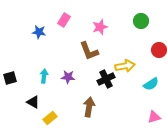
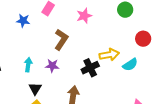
brown L-shape: (89, 51) -> (61, 40), moved, turned -125
cyan semicircle: (151, 84) -> (130, 65), moved
black triangle: (33, 102) -> (35, 89), moved, turned 32

